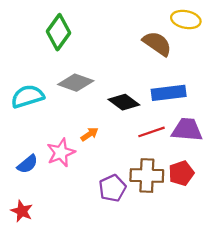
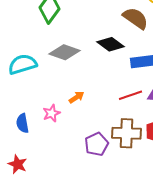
black diamond: (124, 102) -> (111, 44), moved
pink star: (61, 153) -> (52, 113), size x0.7
blue semicircle: (28, 164) -> (23, 123), turned 120

